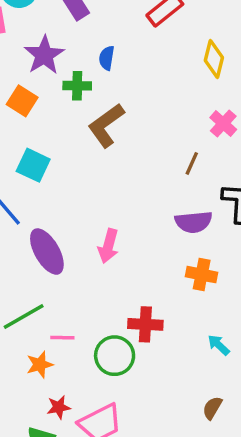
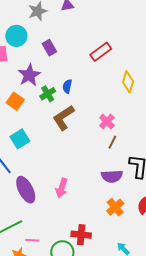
blue semicircle: (107, 58) -> (67, 86), moved
green cross: (77, 86) -> (48, 94), turned -35
pink cross: (223, 123) -> (107, 122), moved
cyan square: (33, 165) -> (20, 139), turned 30
orange cross: (202, 275) -> (115, 207), turned 36

